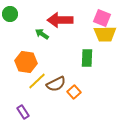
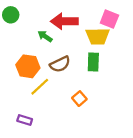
yellow trapezoid: (105, 34) -> (98, 36), moved
brown semicircle: (56, 84) -> (60, 64), moved
purple rectangle: (23, 112) -> (25, 120), turned -40

